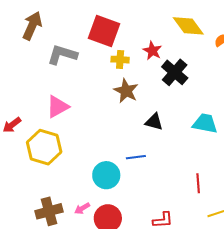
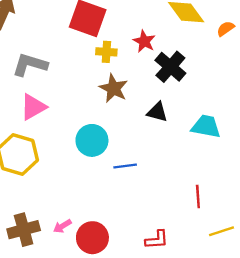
gray L-shape: (62, 55) -> (30, 65), moved
black triangle: (154, 122) -> (157, 112), moved
cyan circle: (106, 175) -> (92, 140), moved

